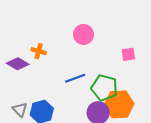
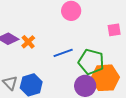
orange cross: (39, 51) -> (28, 42), moved, turned 32

